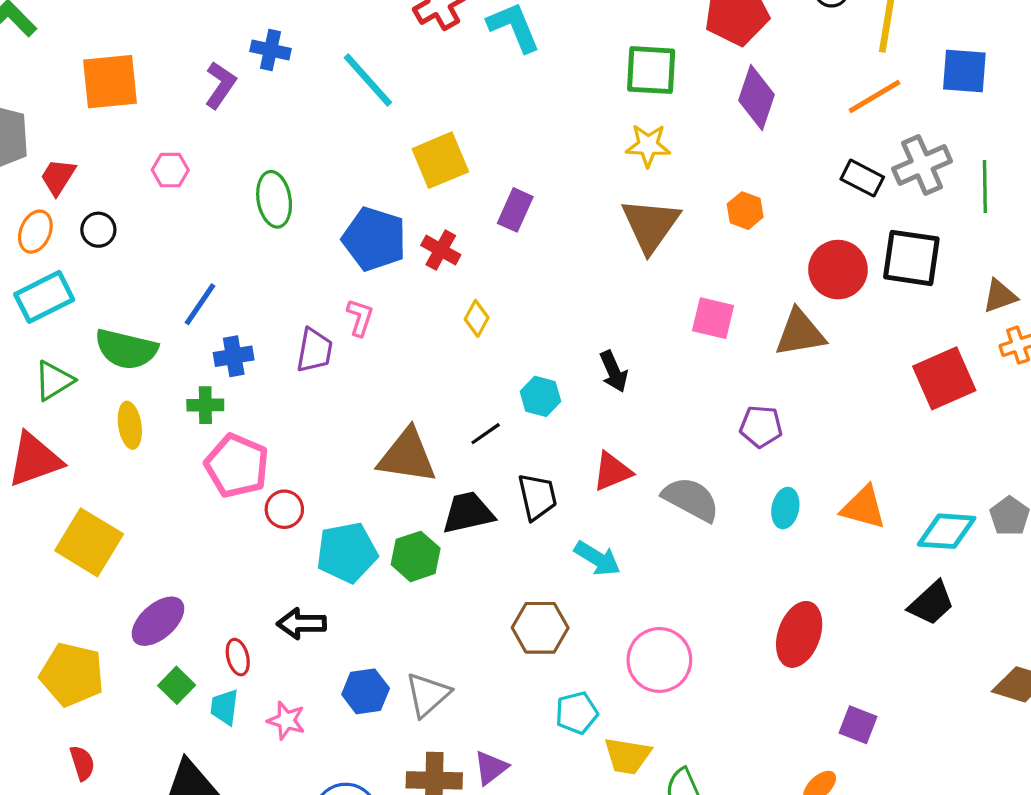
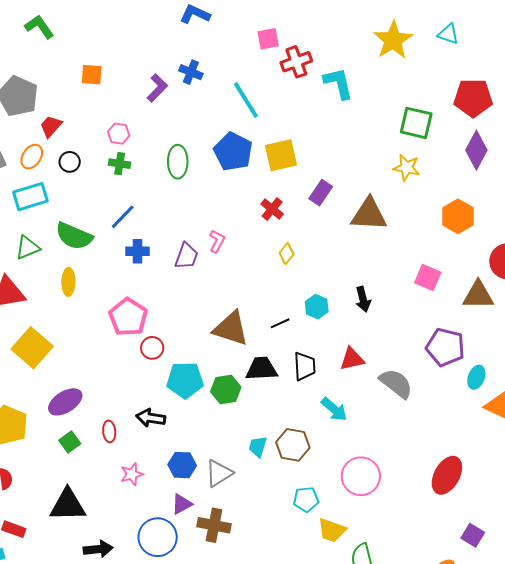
orange square: (110, 82) -> (92, 75), size x0.6
orange hexagon: (745, 211) -> (458, 216), size x1.5
brown triangle: (650, 225) -> (369, 214), moved, turned 48
blue pentagon: (374, 239) -> (233, 152), moved
green cross: (205, 405) -> (120, 164), moved
purple pentagon: (761, 426) -> (445, 347), size x1.5
cyan ellipse: (785, 508) -> (476, 377), moved
cyan trapezoid: (225, 707) -> (258, 447), moved
pink star: (286, 720) -> (132, 474), turned 30
purple triangle: (491, 768) -> (182, 504), moved

